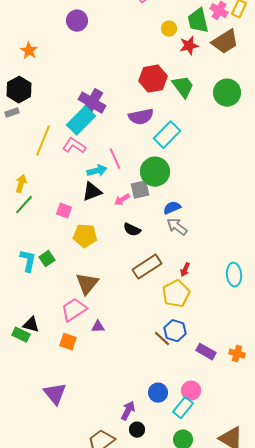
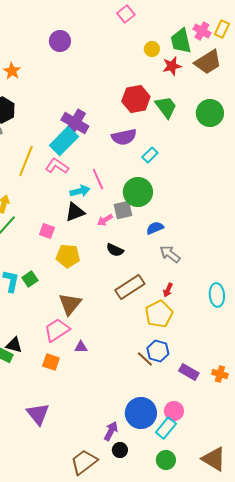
cyan rectangle: (167, 135) -> (150, 155), size x0.6
gray arrow: (177, 227) -> (170, 254), moved
blue circle: (158, 393) -> (141, 413), size x1.6

